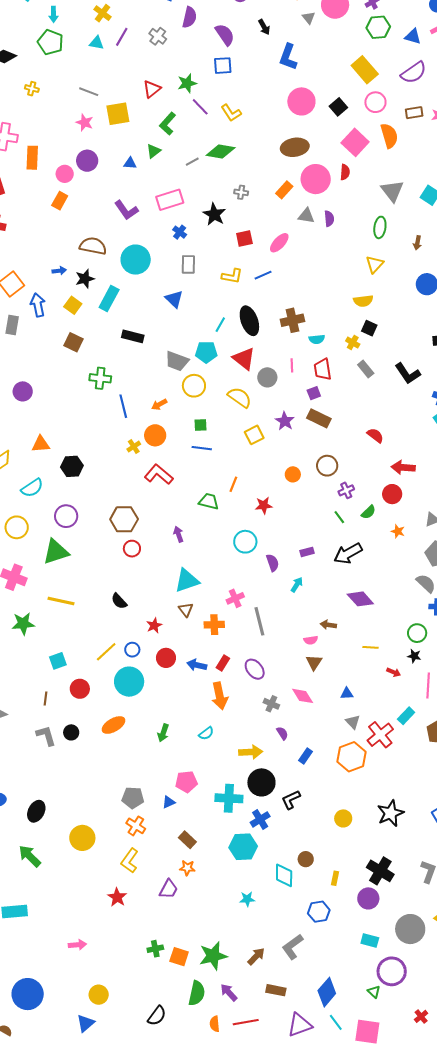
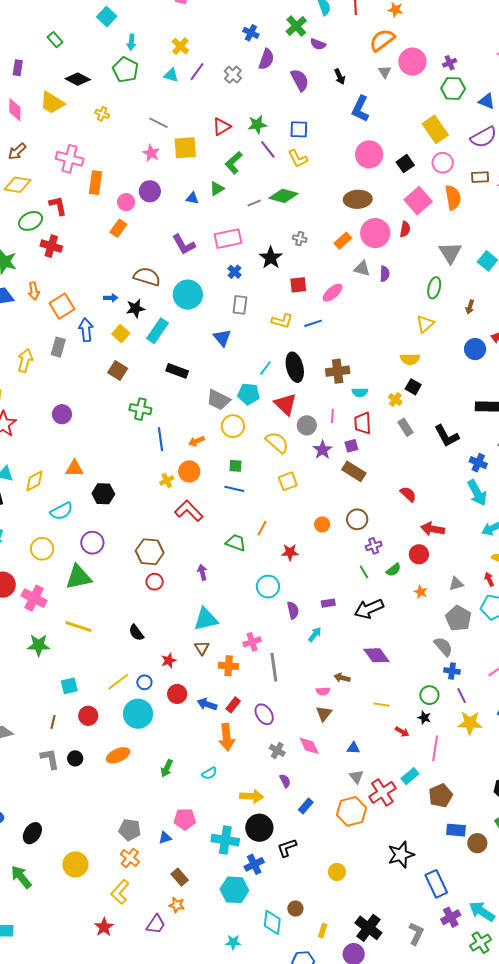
blue square: (223, 66) -> (299, 129), moved
purple star: (285, 421) -> (323, 450), moved
black star: (390, 813) -> (401, 855), moved

